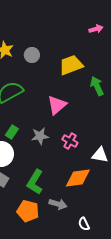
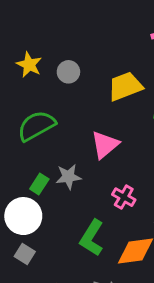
gray star: (40, 136) -> (68, 177), moved
green L-shape: (35, 182) -> (92, 238), moved

